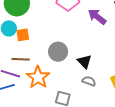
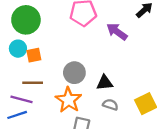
black triangle: (84, 62) -> (105, 83), turned -49
orange star: (38, 77) -> (68, 100), moved

